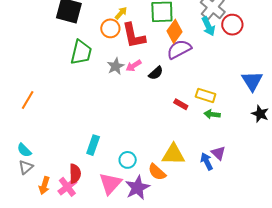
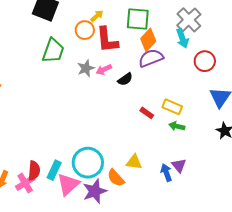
red circle: (232, 25) -> (205, 61), moved
cyan rectangle: (93, 145) -> (54, 170), moved
yellow triangle: (173, 154) -> (134, 162), size x0.7
cyan circle: (128, 160) -> (88, 163), size x1.8

